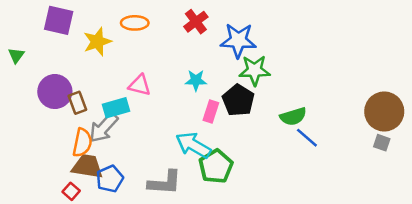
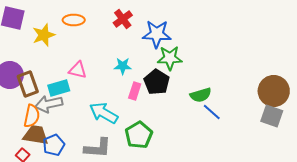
brown rectangle: (77, 103) -> (28, 84), size x1.4
gray arrow: (104, 128) -> (49, 104), turned 36
gray square: (382, 143) -> (272, 116), size x1.6
cyan arrow: (193, 145) -> (104, 113), moved

